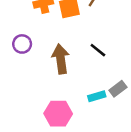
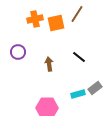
brown arrow: (61, 59) -> (49, 64), size x0.6

